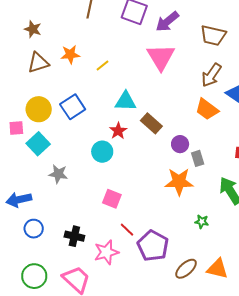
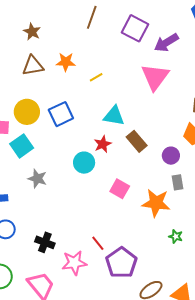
purple circle: (180, 144) -> (171, 156), moved
pink square: (112, 199) -> (120, 189), moved
green star: (202, 222) -> (176, 236), moved

